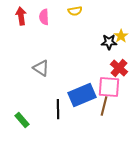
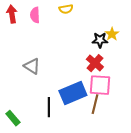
red cross: (119, 68) -> (95, 63), moved

